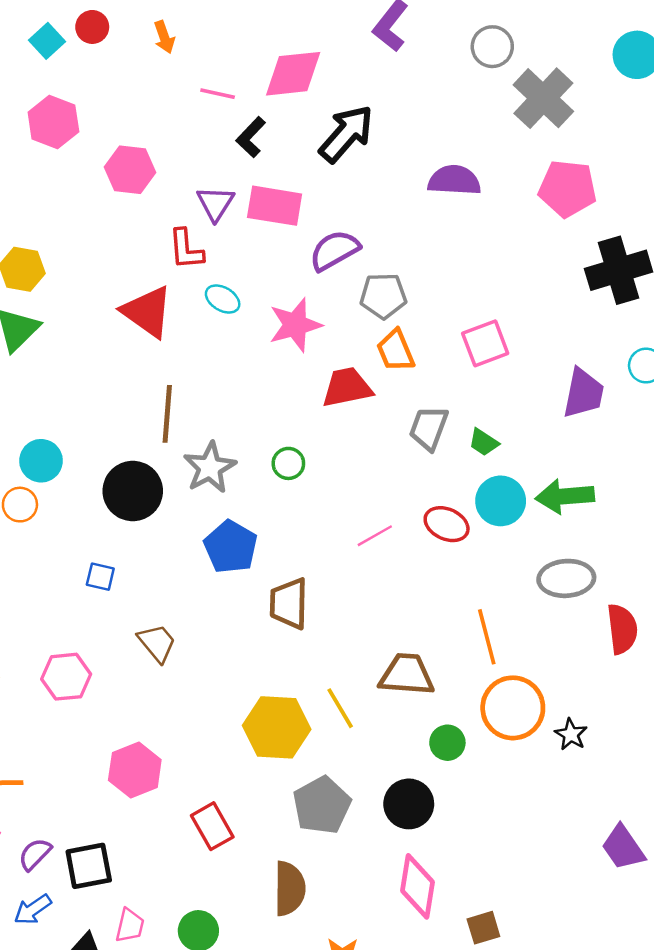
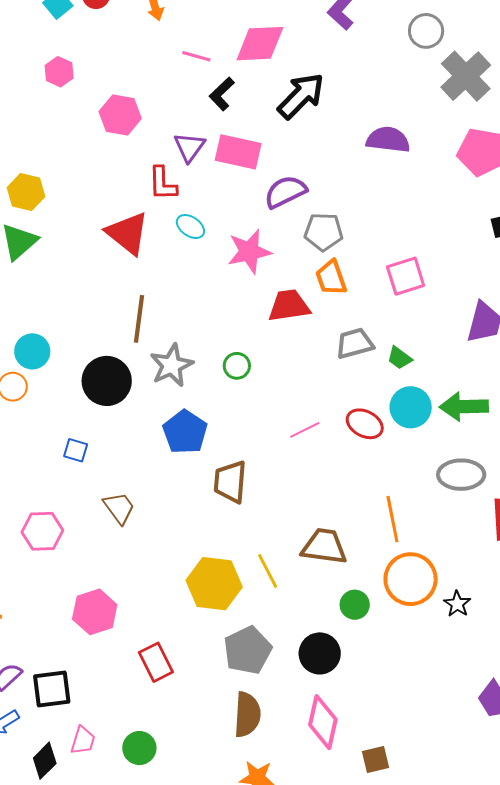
pink hexagon: (53, 122) -> (59, 72), size x0.7
gray trapezoid: (429, 428) -> (355, 343), turned 51
brown semicircle: (289, 888) -> (247, 715), moved

